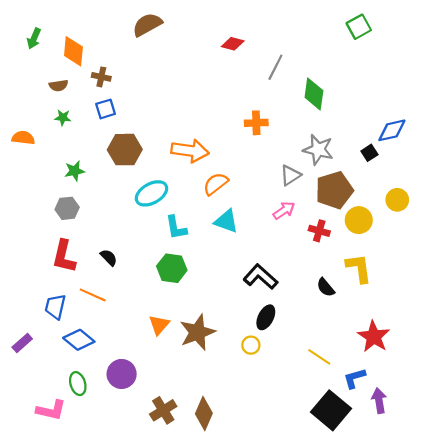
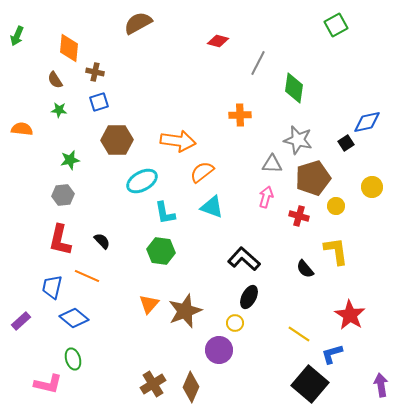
green arrow: (34, 38) -> (17, 36), moved
brown semicircle: (59, 85) -> (55, 80), turned 66
gray triangle: (290, 175) -> (272, 164), turned 35
pink arrow: (284, 210) -> (266, 197), turned -40
yellow circle: (359, 220) -> (336, 206), size x0.7
purple circle: (122, 374) -> (219, 350), moved
purple arrow: (379, 401) -> (381, 385), moved

